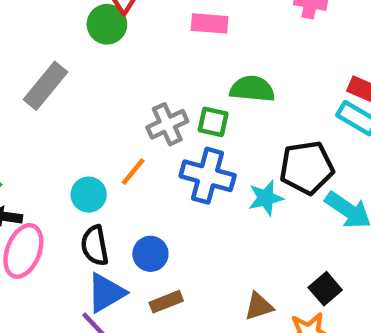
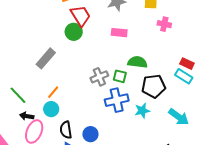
black pentagon: (307, 168) -> (154, 86), moved
orange line: (133, 172) -> (53, 92), moved
blue cross: (208, 176) -> (117, 100), turned -30
cyan circle: (89, 195) -> (51, 109), moved

